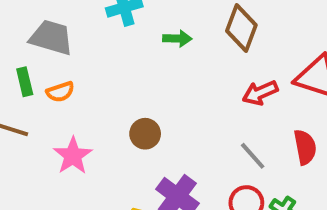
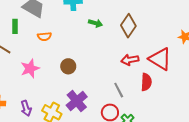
orange semicircle: (60, 92) -> (44, 36), moved
red semicircle: (305, 147) -> (146, 82), moved

